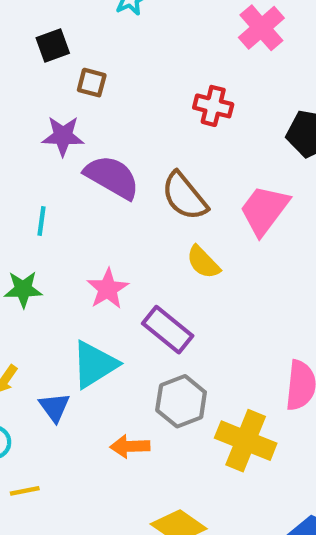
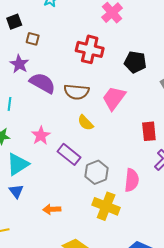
red cross: (213, 106) -> (90, 49), size x1.5
purple star: (63, 136) -> (19, 64), turned 30
brown semicircle: (184, 196) -> (76, 92), turned -45
cyan triangle: (94, 364) -> (18, 164), moved
gray hexagon: (181, 401) -> (96, 172), moved

